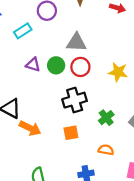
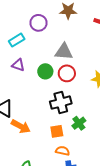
purple triangle: (33, 65) -> (18, 65), moved
green cross: (106, 118) -> (79, 123), moved
orange semicircle: (106, 150) -> (63, 151), moved

